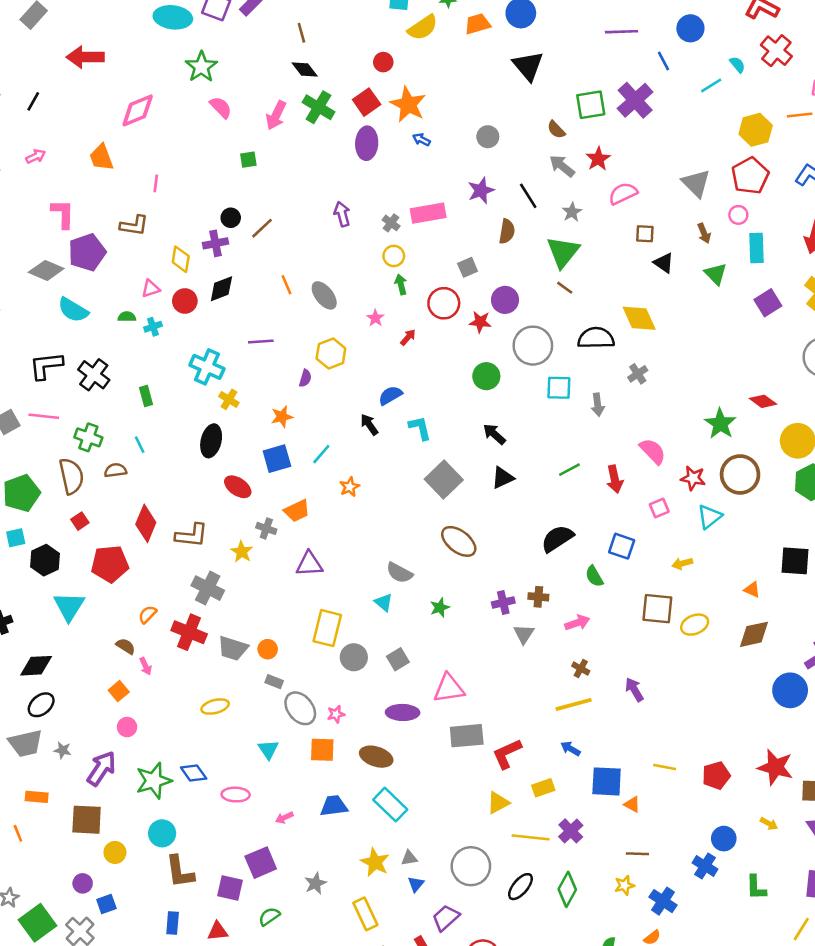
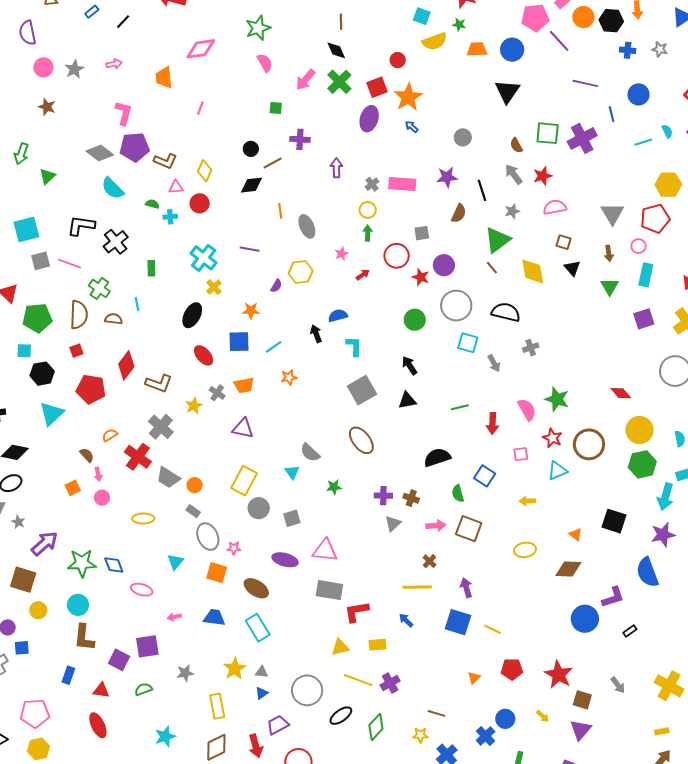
brown L-shape: (134, 225) -> (165, 161), moved
purple cross: (215, 243) -> (300, 139), moved
black diamond: (221, 289) -> (251, 185), moved
yellow diamond: (639, 318) -> (533, 271), moved
gray arrow: (598, 405) -> (494, 363), turned -36
green star: (720, 424) -> (557, 399), moved, turned -30
brown square: (657, 609) -> (469, 529), moved
pink circle: (127, 727) -> (102, 498), moved
yellow line: (665, 767) -> (492, 629), moved
blue square: (607, 781) -> (458, 622), moved
orange triangle: (632, 804) -> (474, 678), moved, turned 32

